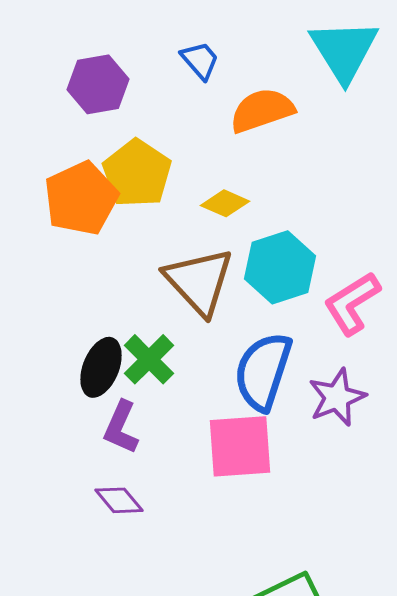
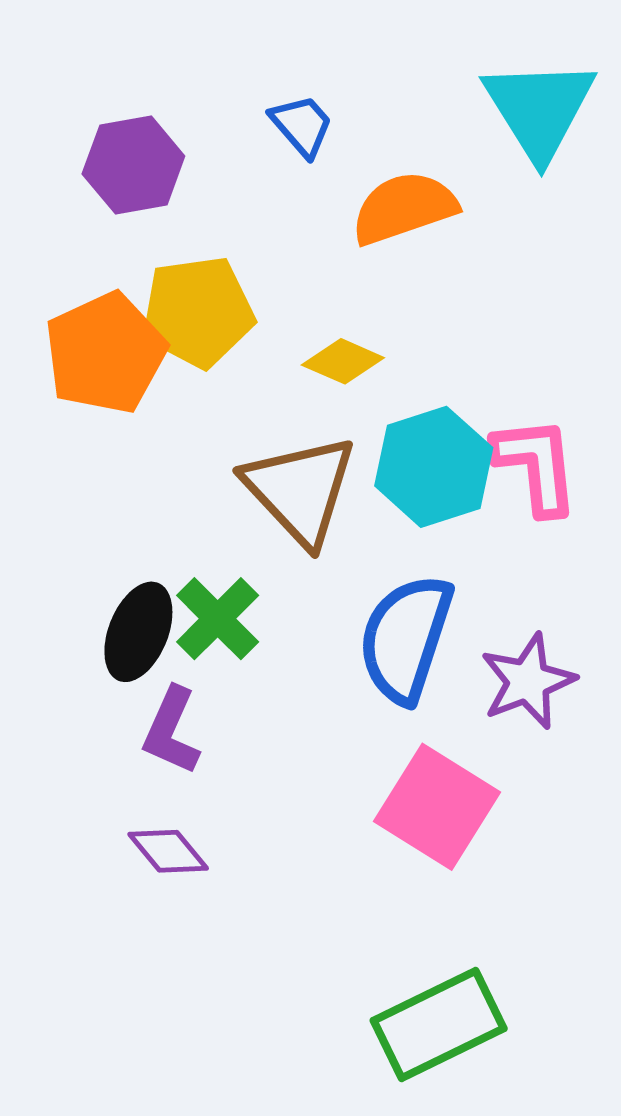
yellow pentagon: (137, 173) -> (198, 312), turned 30
pink L-shape: (352, 303) -> (536, 465), moved, turned 116
pink square: (240, 446) -> (437, 807), moved, turned 36

